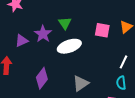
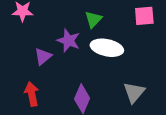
green triangle: (65, 23) -> (93, 19), turned 32
white ellipse: (69, 46) -> (107, 48), turned 45

